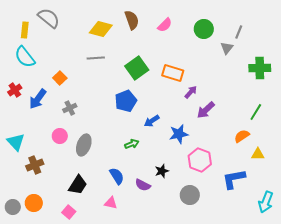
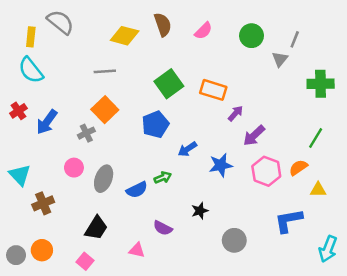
gray line: (96, 58) -> (105, 71), moved
orange square: (60, 78) -> (105, 110), moved, size x1.5
pink hexagon: (200, 160) -> (266, 171), moved
blue semicircle: (117, 176) -> (137, 190), moved, turned 96
purple semicircle: (143, 185) -> (163, 228), moved

